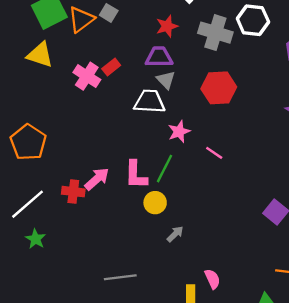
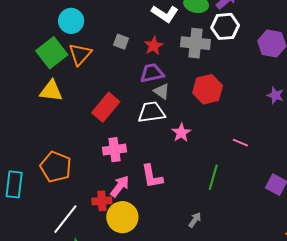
gray square: (109, 13) -> (121, 42), moved
red rectangle: (111, 67) -> (106, 107), moved, size x1.8
pink cross: (87, 76) -> (114, 150), moved, turned -30
pink line: (214, 153) -> (240, 143), moved
green line: (165, 169) -> (213, 177), moved
yellow circle: (155, 203) -> (122, 217), moved, size x1.6

